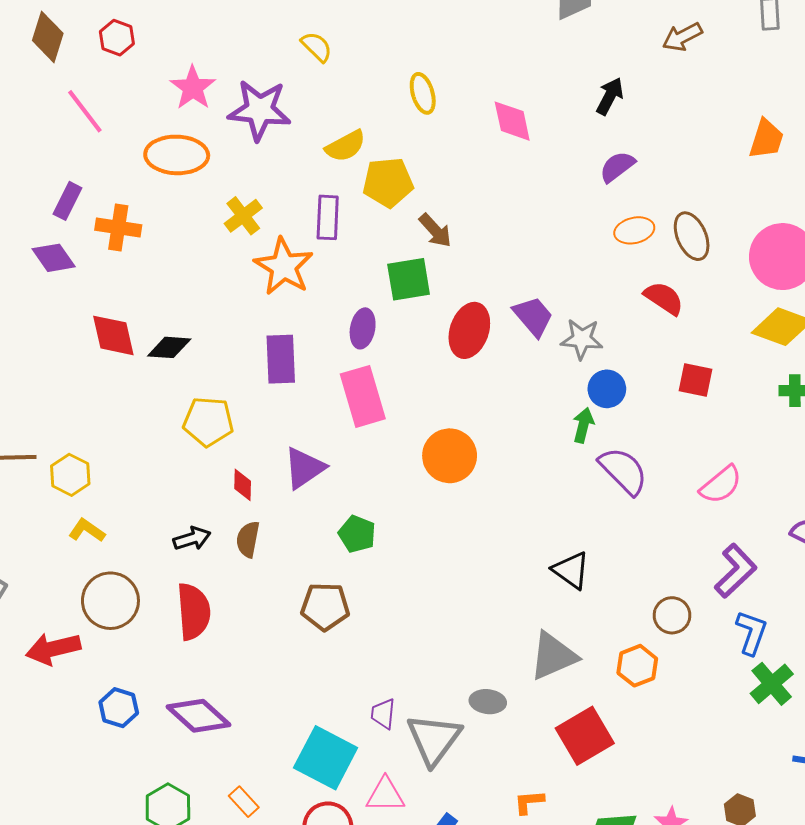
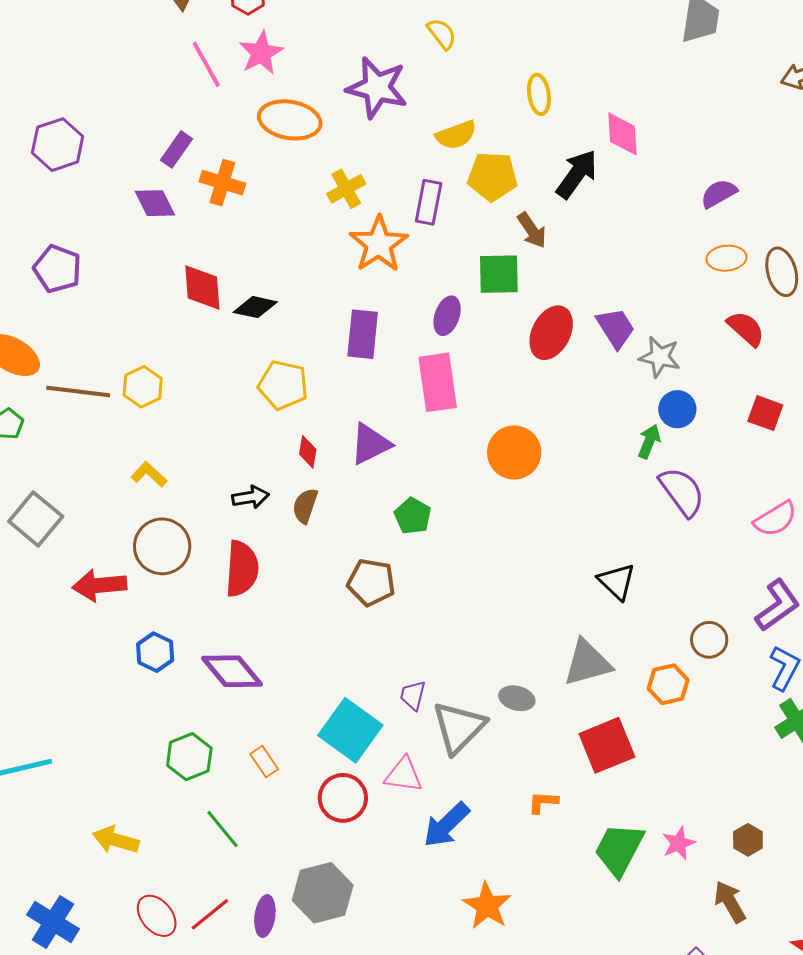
pink star: (193, 88) -> (261, 53), moved
black arrow: (610, 96) -> (577, 174), moved, size x1.4
yellow hexagon: (70, 475) -> (143, 387), moved

